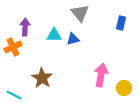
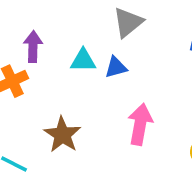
gray triangle: (80, 13) -> (128, 22), turned 30
pink arrow: (101, 75) -> (140, 124), moved

